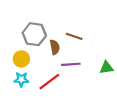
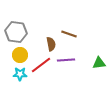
gray hexagon: (34, 34) -> (16, 32), moved
red line: (49, 82) -> (41, 65), moved

